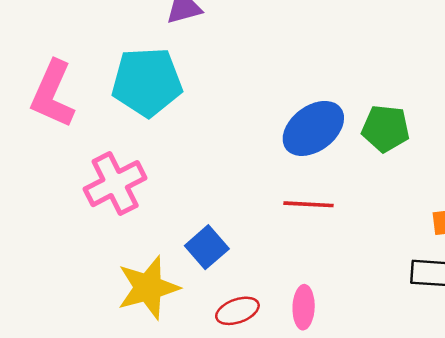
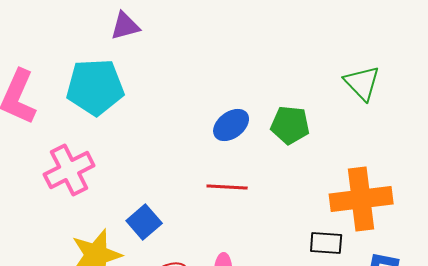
blue ellipse: (313, 128) -> (231, 125), size x0.7

